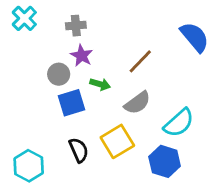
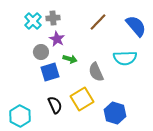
cyan cross: (24, 18) -> (33, 21), moved
brown line: (140, 61) -> (98, 22), moved
gray semicircle: (137, 103) -> (96, 72), turned 102
cyan semicircle: (179, 123) -> (125, 58), moved, turned 40

